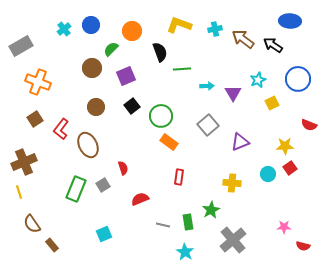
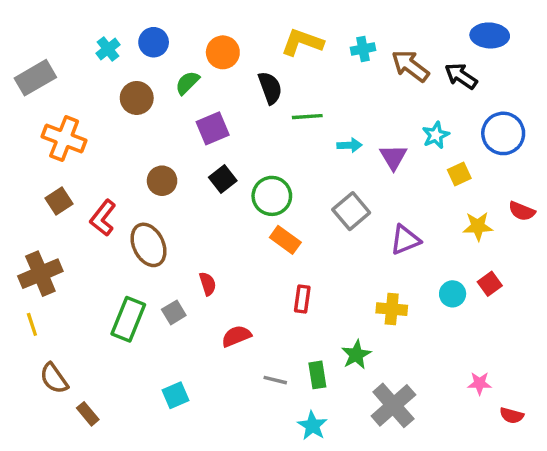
brown circle: (92, 68) -> (137, 98), moved
yellow star: (285, 146) -> (478, 226), moved

